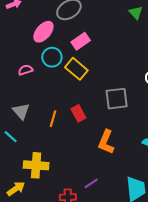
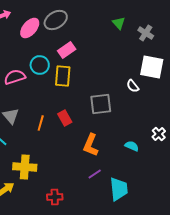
pink ellipse: (43, 32) -> (30, 28), moved
yellow rectangle: (76, 69) -> (63, 76), turned 55
pink semicircle: (25, 70) -> (15, 77), size x1.5
purple line: (91, 183) -> (95, 174), moved

